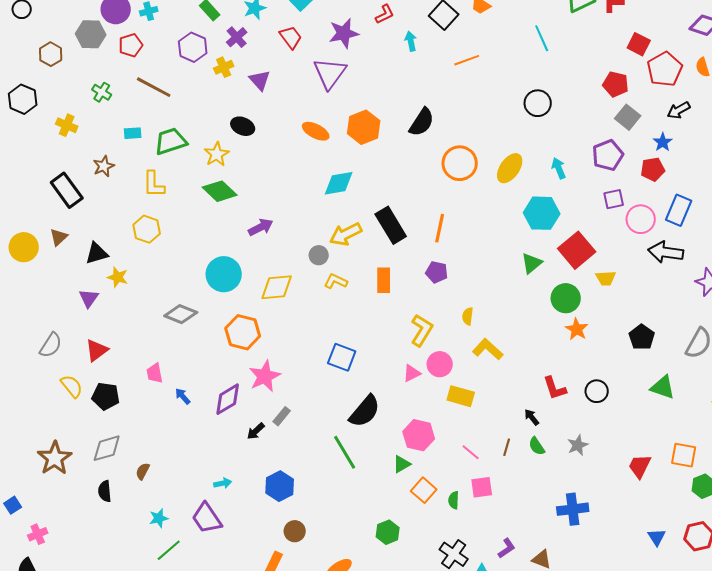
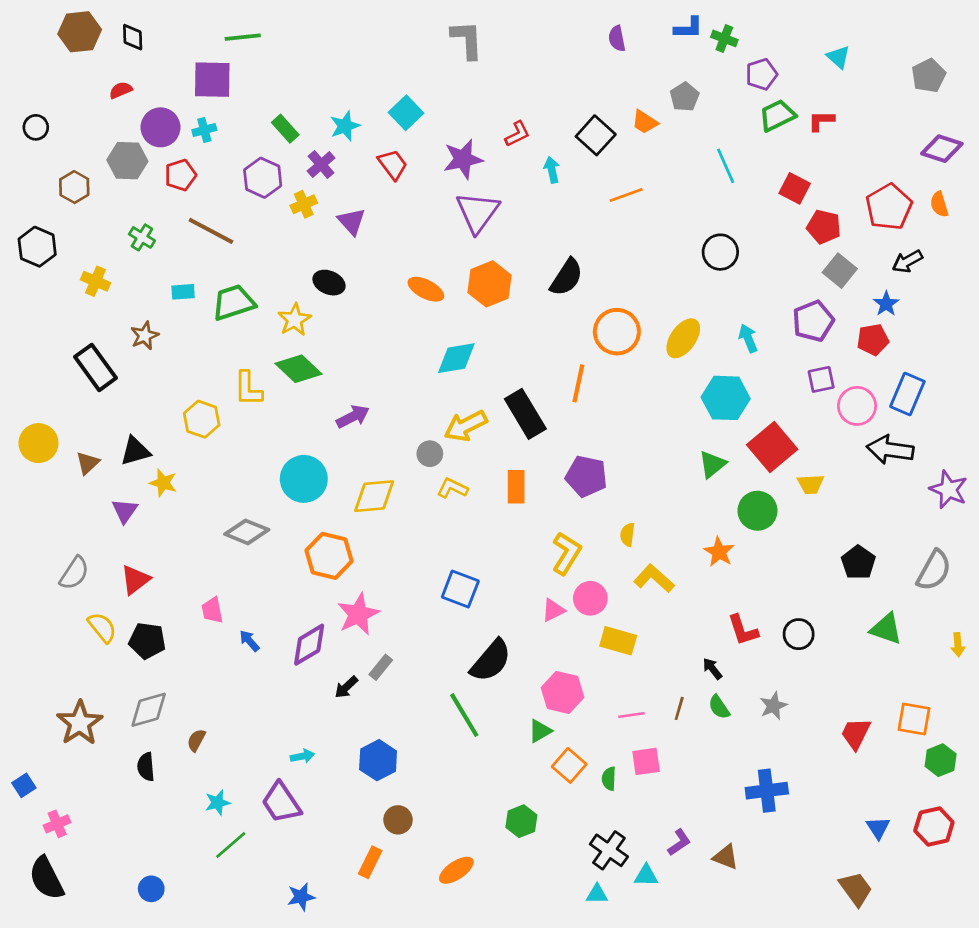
red square: (639, 44) -> (795, 188), moved
purple triangle: (330, 73) -> (478, 212), moved
yellow L-shape: (154, 184) -> (248, 389), moved
orange line: (440, 228) -> (578, 383), moved
brown triangle: (59, 237) -> (88, 463), moved
purple pentagon: (437, 272) -> (586, 476), size x1.4
orange star: (577, 329) -> (719, 552), moved
pink line: (471, 452) -> (631, 715), turned -48

